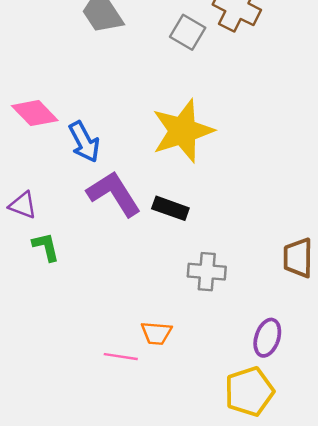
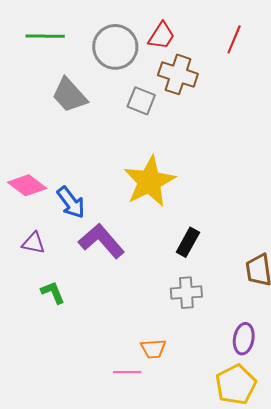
purple triangle: (23, 205) -> (33, 243), moved
black rectangle: (170, 208) -> (188, 242), moved, turned -72

